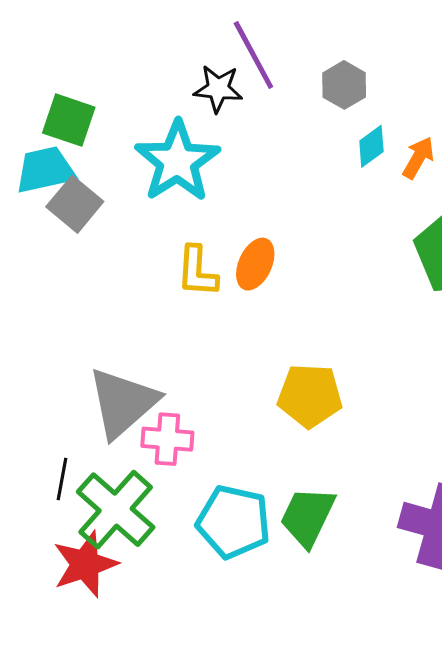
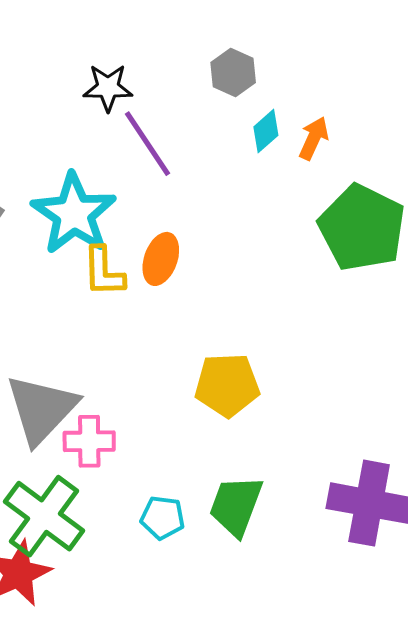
purple line: (253, 55) -> (148, 144), moved
cyan star: (177, 161) -> (74, 214), moved
cyan pentagon: (234, 522) -> (163, 518), size x0.6

